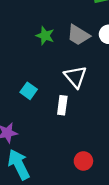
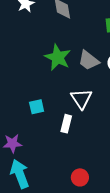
green star: (45, 36) -> (58, 57), size x1.5
cyan square: (29, 91) -> (37, 107), turned 35

